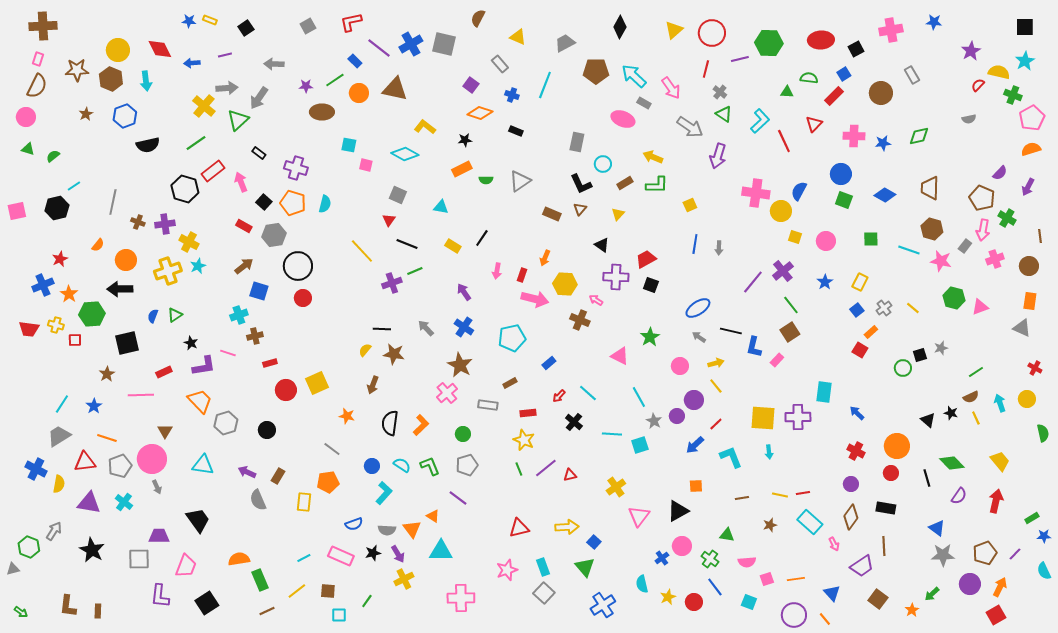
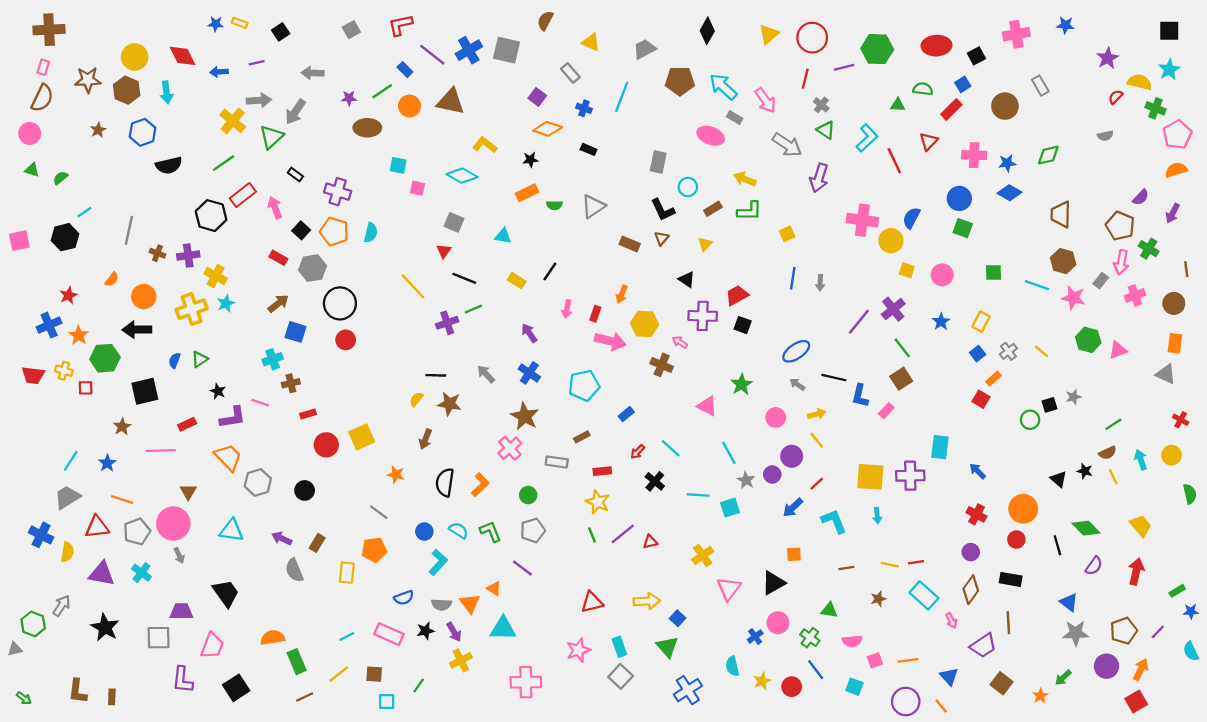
blue diamond: (885, 195) -> (1010, 193), moved

